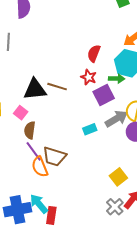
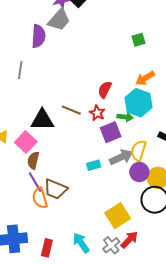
brown line: (57, 87) -> (71, 110), moved
pink square: (21, 113) -> (26, 142), size x1.5
yellow square: (118, 177) -> (118, 216), size x1.4
cyan arrow: (39, 204) -> (81, 243), moved

